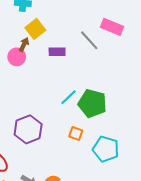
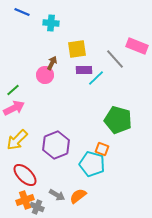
yellow square: (35, 29) -> (77, 49), moved, turned 30
cyan line: (68, 97) -> (96, 78), moved
cyan pentagon: (106, 149) -> (92, 164), moved

